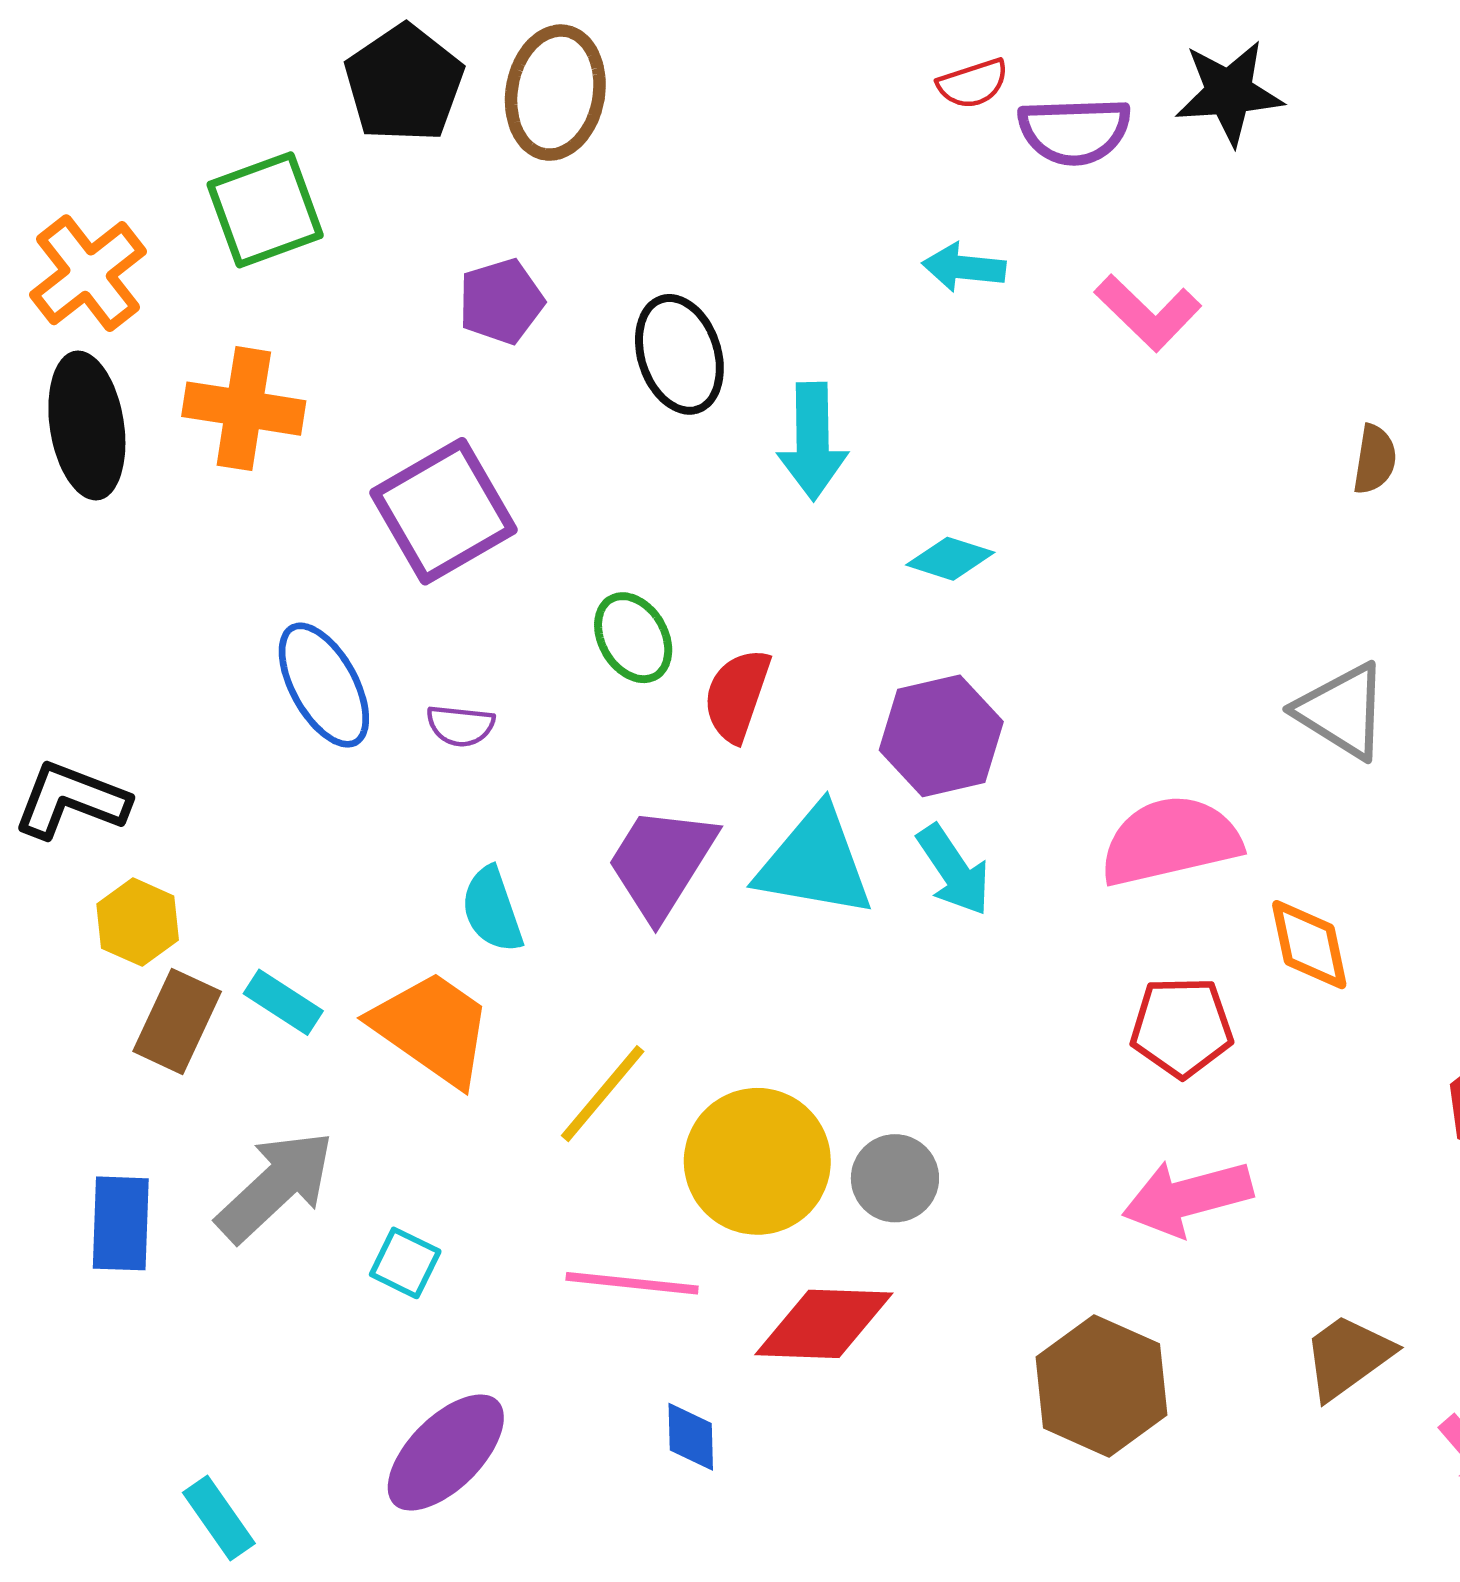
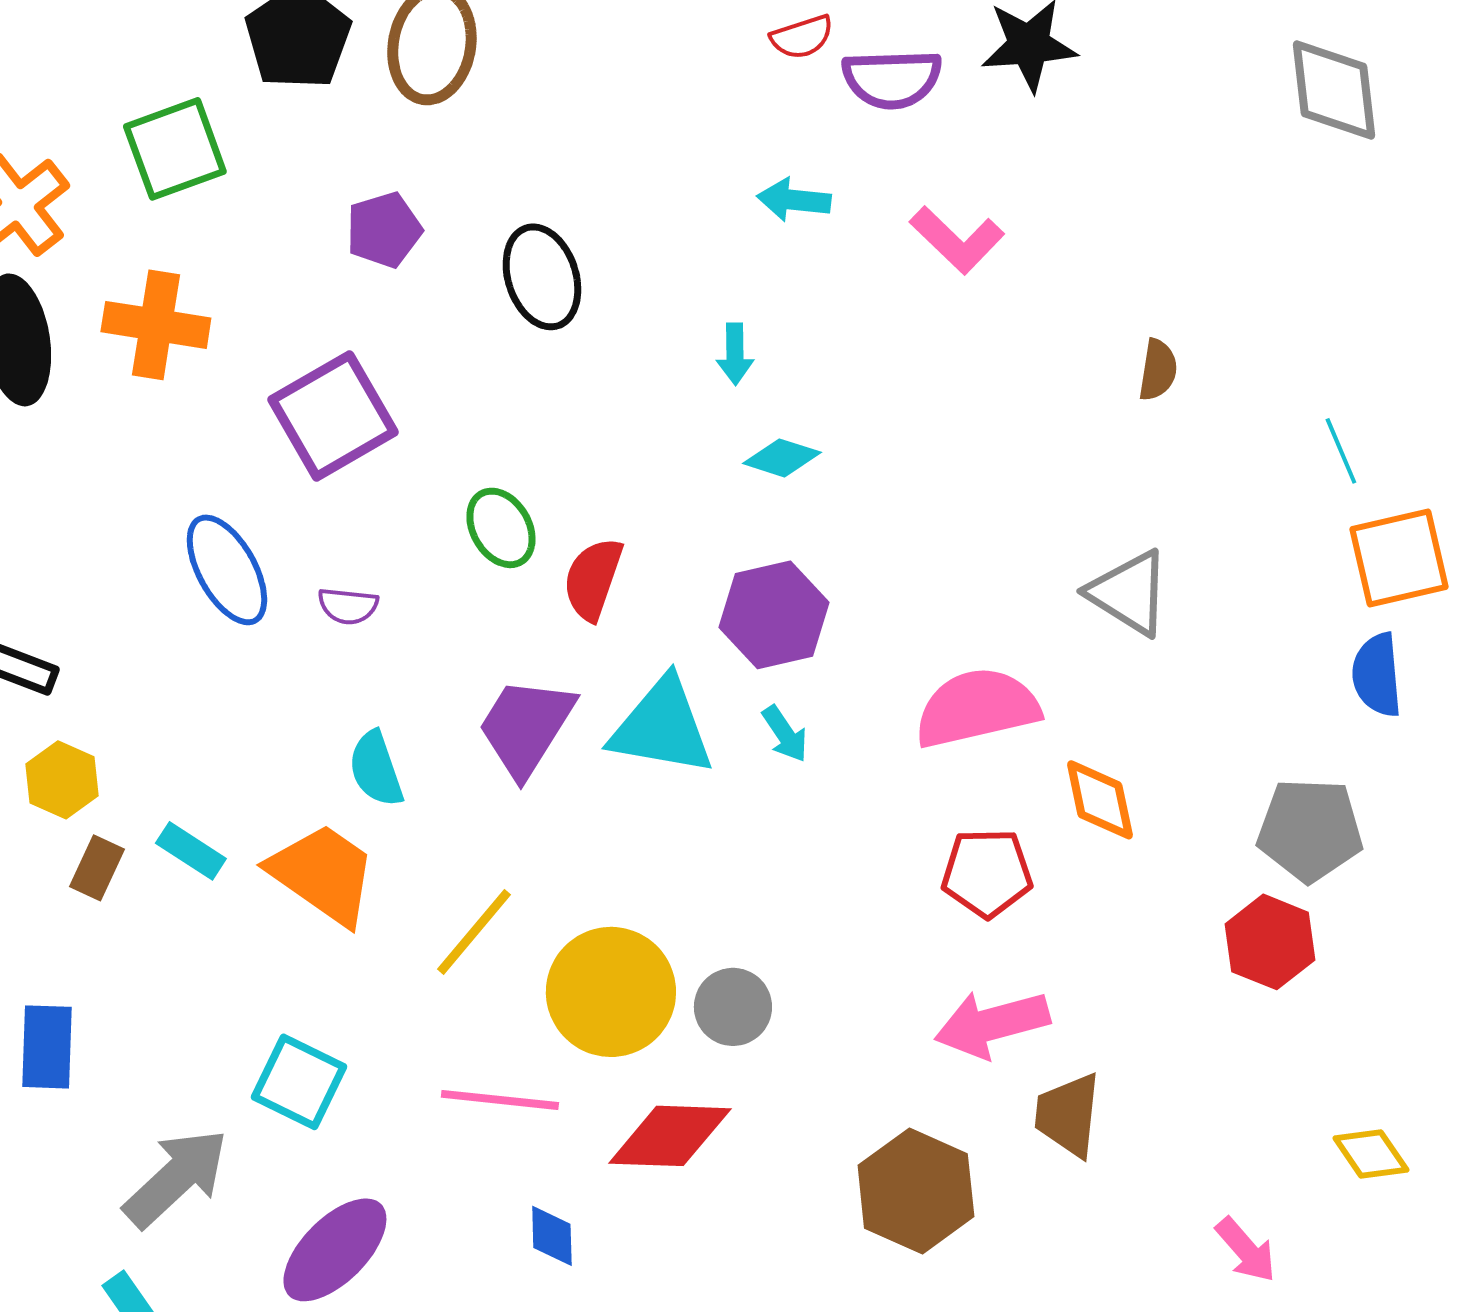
cyan arrow: (813, 441) -> (735, 354), moved, size x0.6
cyan arrow: (954, 870) -> (785, 734), size x0.7
brown rectangle: (177, 1021) -> (97, 868), size x0.7
gray arrow: (275, 1186) -> (176, 1178), moved
cyan square: (405, 1263) -> (299, 1082), size x1.5
brown trapezoid: (1348, 1357) -> (1068, 1115), moved, turned -48

